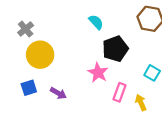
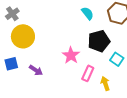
cyan semicircle: (96, 22) -> (88, 13), moved
black pentagon: (115, 49) -> (99, 41), moved

